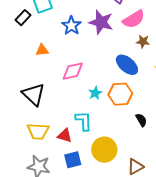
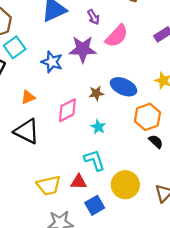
brown star: (143, 42) -> (96, 93), moved
black triangle: (34, 94) -> (27, 131), moved
orange hexagon: (120, 94) -> (147, 117), moved

